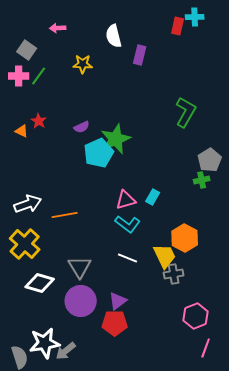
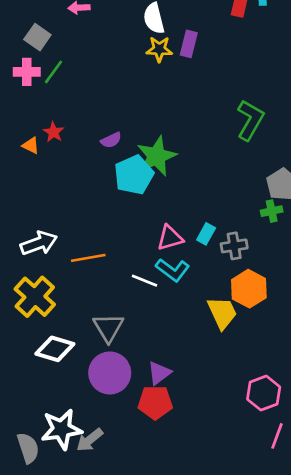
yellow star: (83, 64) -> (159, 49), moved
white line: (128, 258) -> (145, 281), moved
gray cross: (174, 274) -> (234, 246), moved

